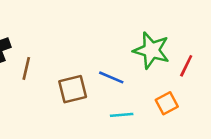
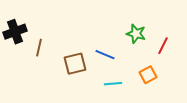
green star: (151, 50) -> (136, 34), size x0.7

